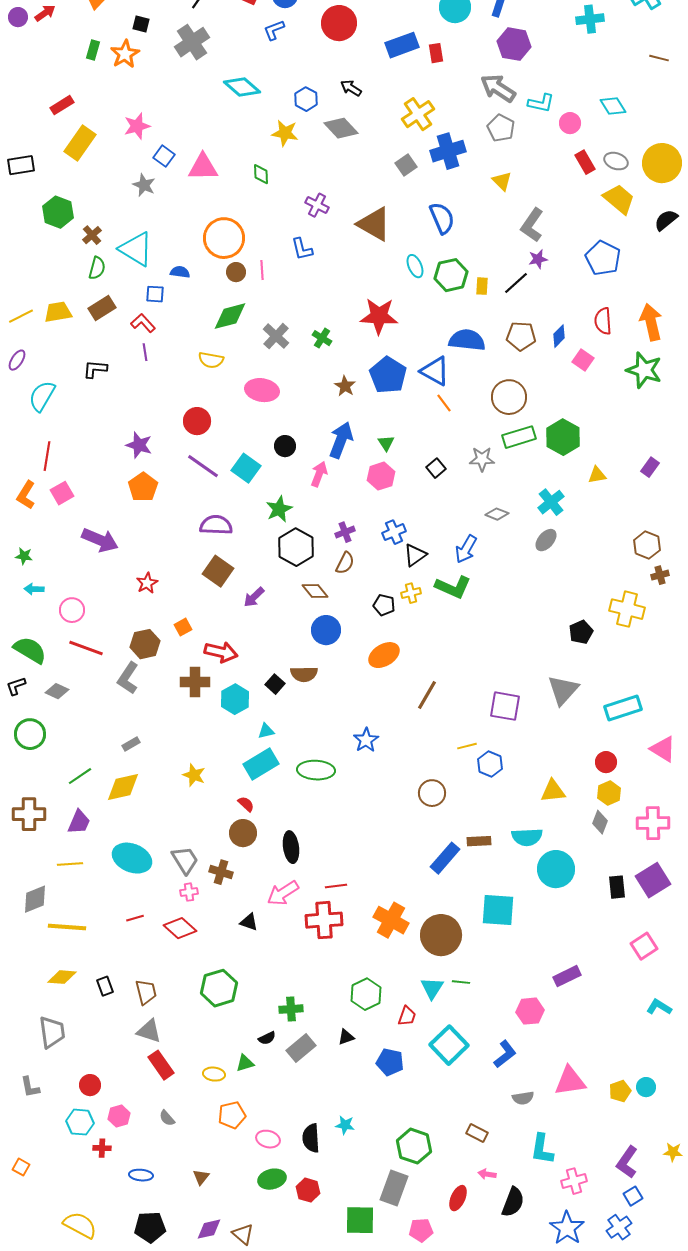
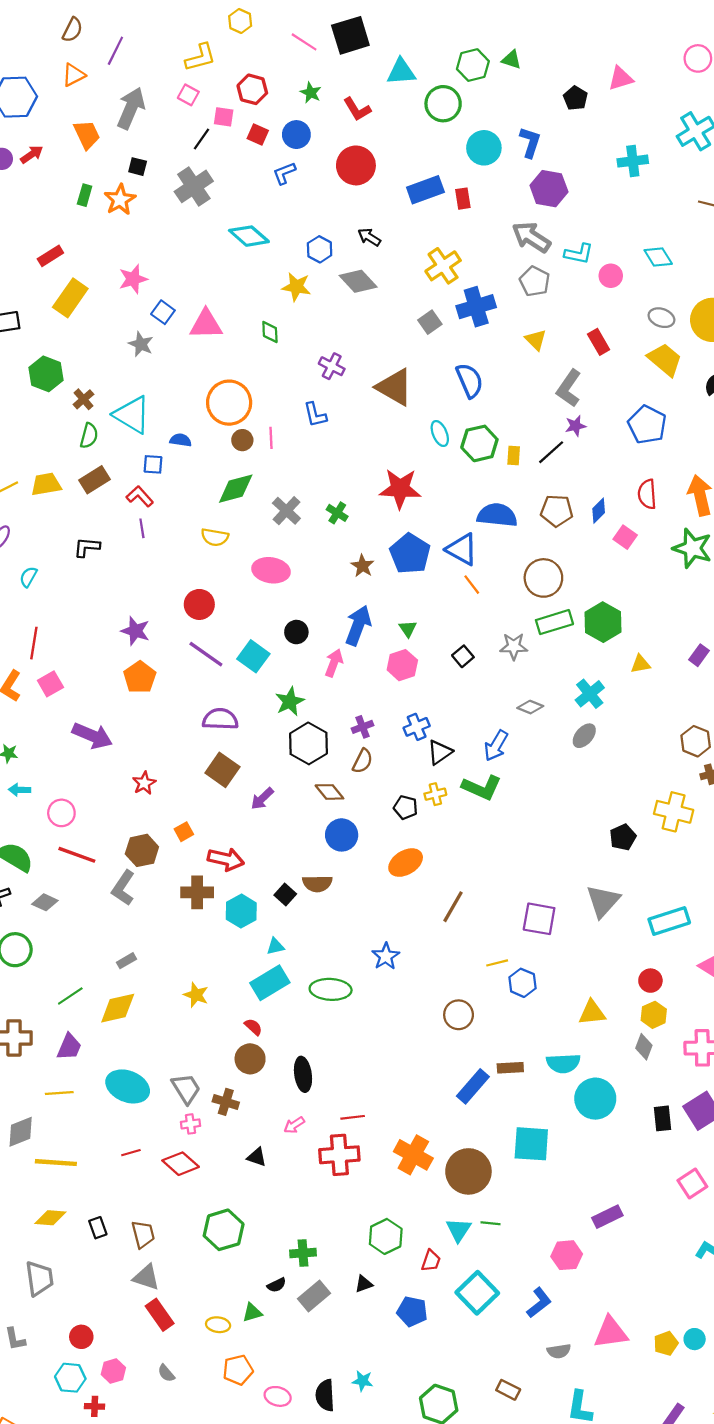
red rectangle: (585, 162) -> (599, 342), moved
cyan semicircle: (42, 396) -> (28, 577), size x0.6
pink arrow: (283, 893) -> (294, 1125), size x0.6

